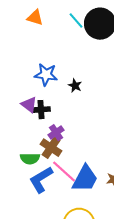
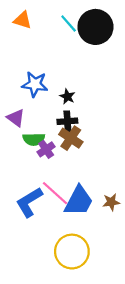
black cross: (41, 110) -> (67, 121), moved
brown cross: (51, 148) -> (71, 138), moved
green semicircle: (30, 159) -> (34, 139), moved

